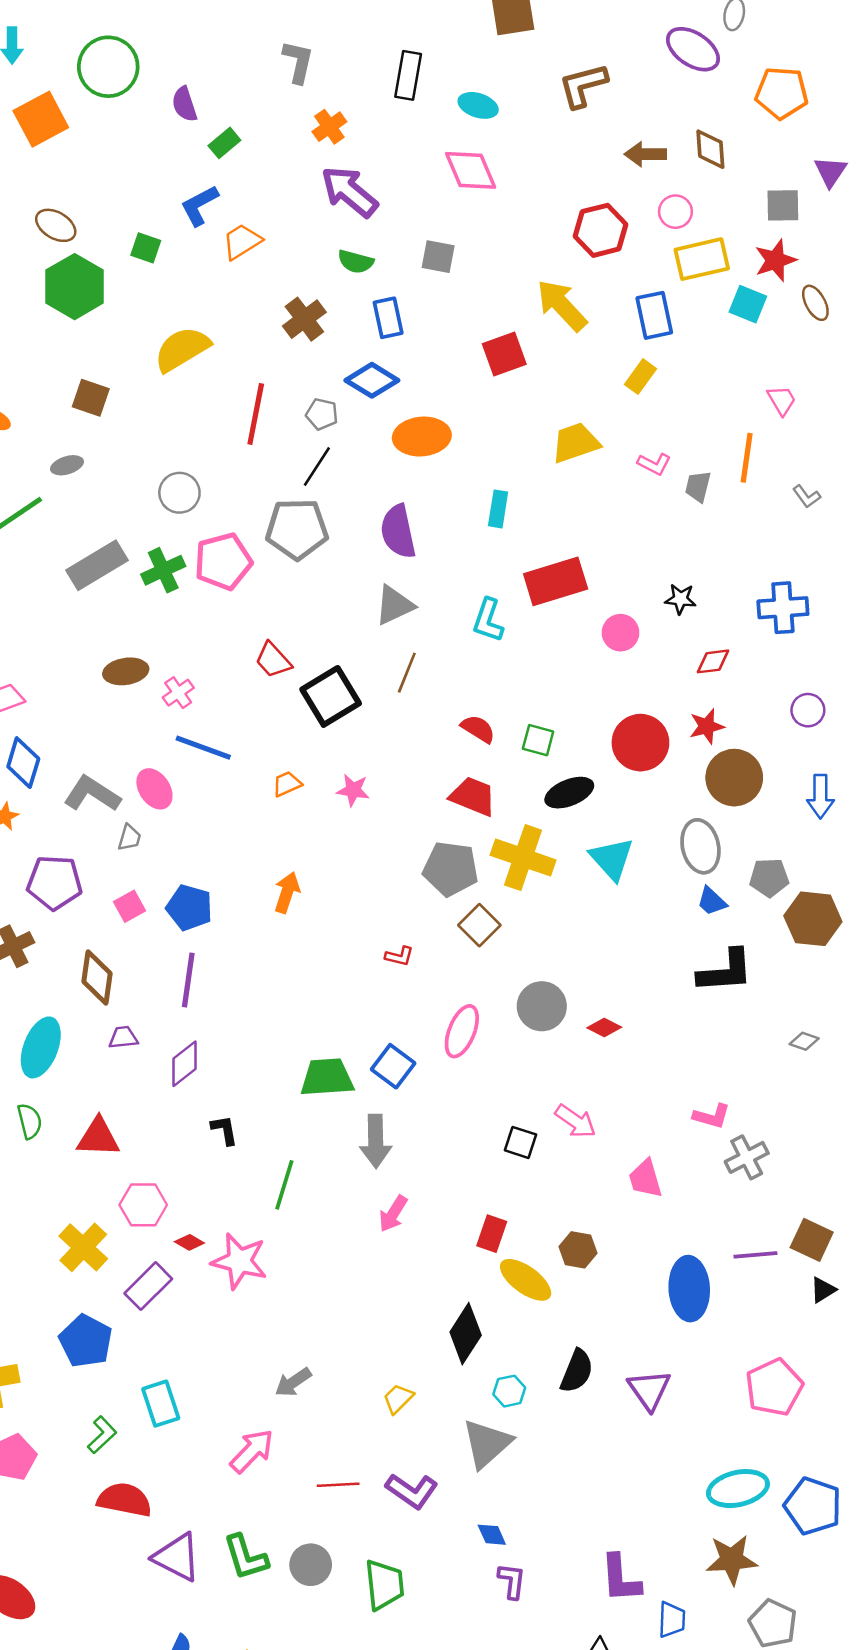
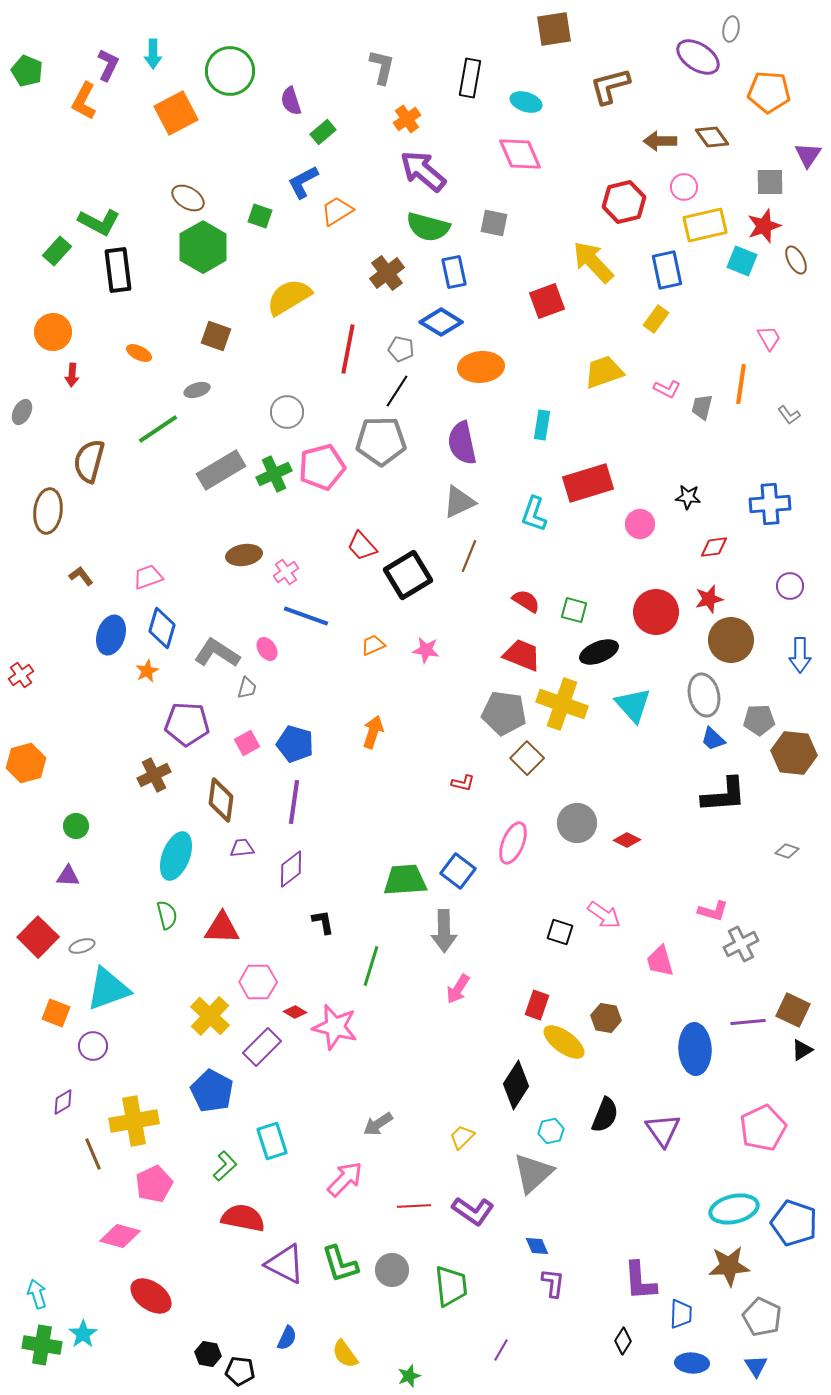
brown diamond: (710, 149) -> (712, 137), turned -32
green semicircle: (356, 262) -> (428, 227), size x1.5
pink ellipse: (154, 789) -> (267, 649), size x0.7

